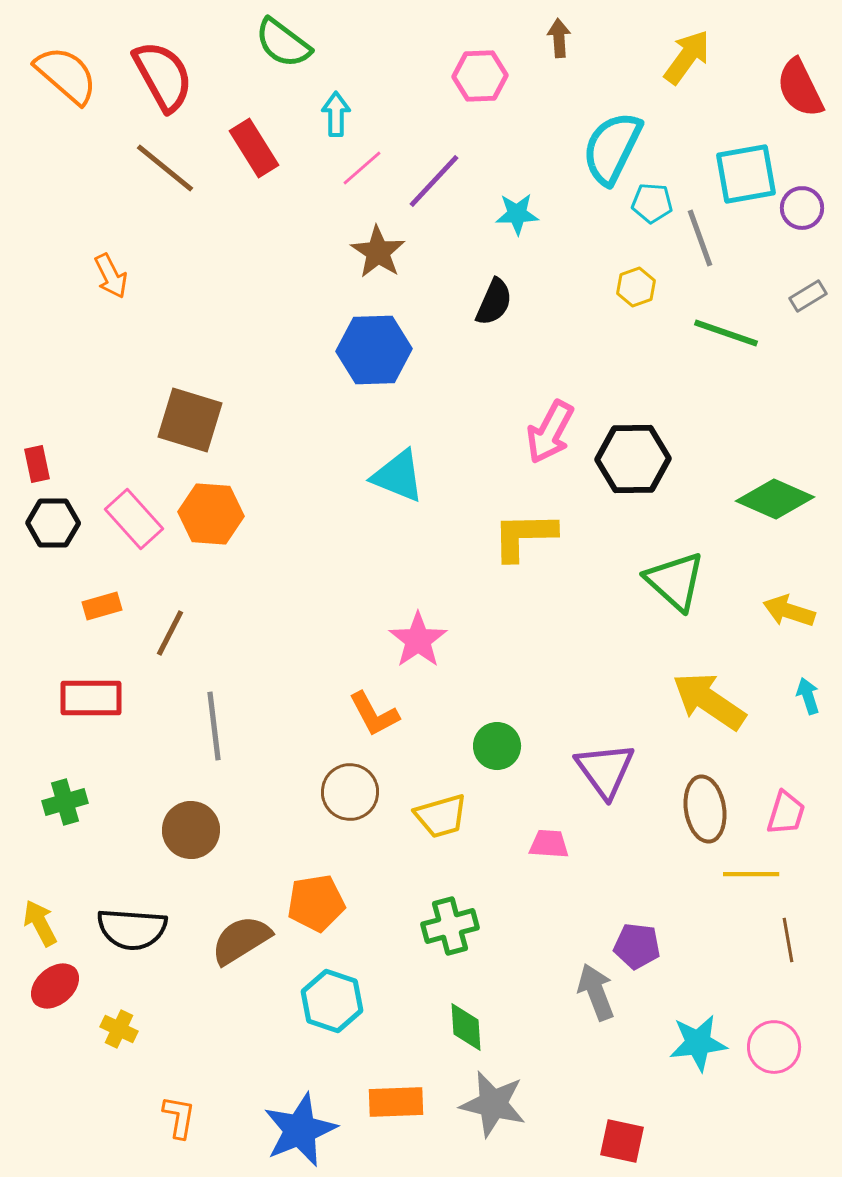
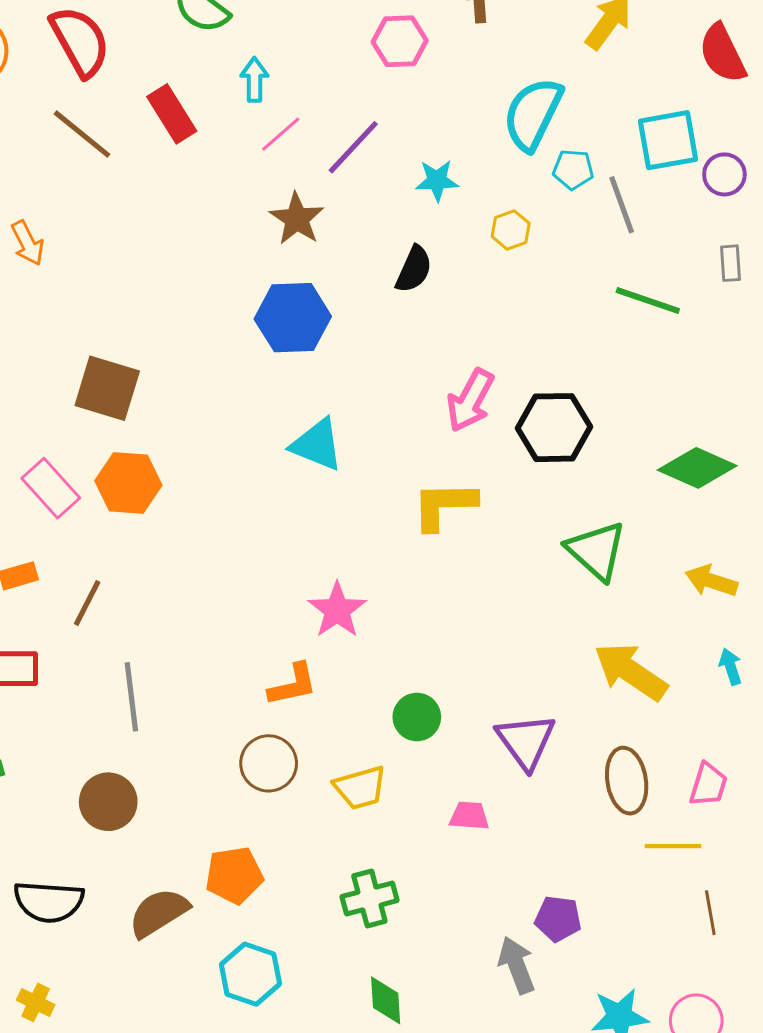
yellow hexagon: (636, 287) -> (511, 230), moved
gray rectangle: (808, 296) -> (730, 263), turned -63
orange L-shape: (374, 714) -> (293, 685), turned -74

